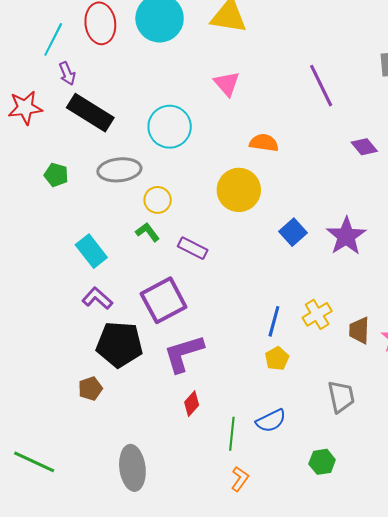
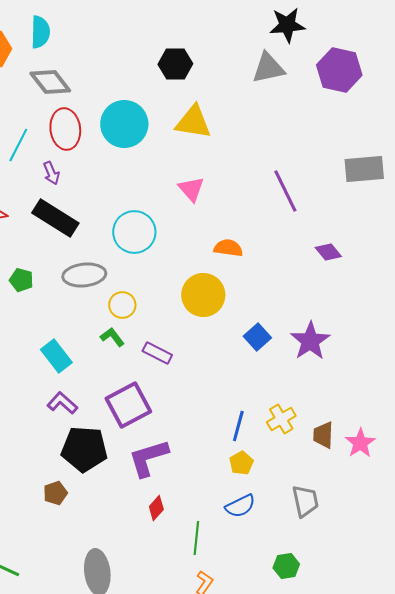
purple arrow: (67, 74) -> (51, 173), moved
blue semicircle: (271, 421) -> (240, 506), moved

